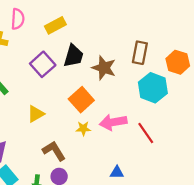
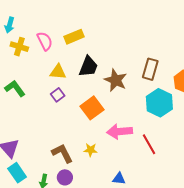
pink semicircle: (18, 19) -> (45, 41), moved, turned -36
purple square: (43, 64) -> (58, 95), moved, size x0.6
yellow triangle: (36, 114) -> (58, 72), moved, turned 30
yellow star: (83, 128) -> (91, 150), moved

